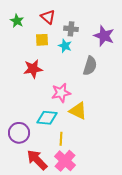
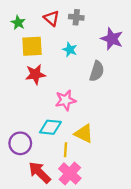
gray cross: (71, 29) -> (76, 17), moved
yellow square: (42, 40) -> (32, 46), moved, size x1.5
yellow triangle: (78, 111) -> (84, 134), moved

